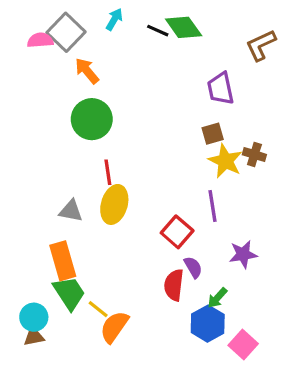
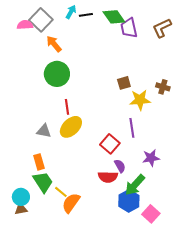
black line: (158, 31) -> (86, 15), moved, turned -32
purple trapezoid: (221, 89) -> (129, 28), moved
brown square: (213, 134) -> (124, 83), moved
brown cross: (254, 155) -> (163, 87), moved
yellow star: (225, 161) -> (140, 100), turned -30
yellow ellipse: (114, 204) -> (71, 127), turned 30
orange rectangle: (63, 261) -> (39, 162), size x0.7
red semicircle: (174, 285) -> (108, 177), turned -96
green arrow: (217, 298) -> (135, 185), size x1.6

